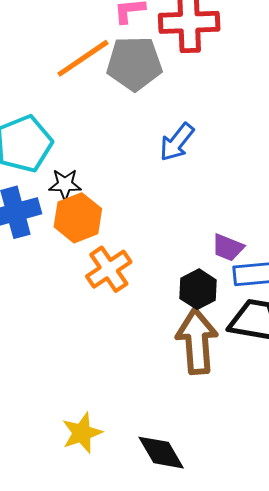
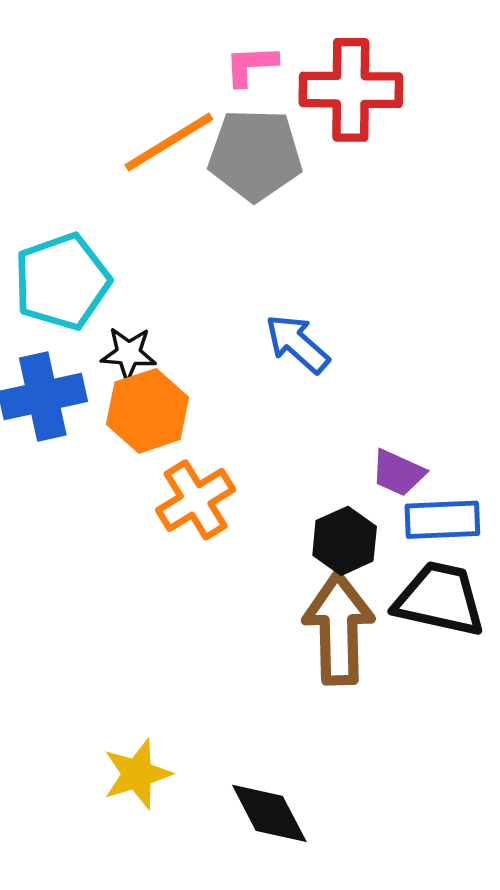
blue arrow: (177, 142) -> (297, 344), moved, turned 90

